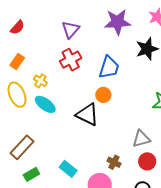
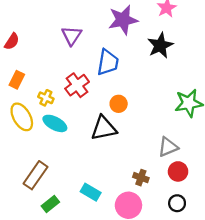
red cross: (71, 60) -> (77, 85), moved
blue trapezoid: (109, 67) -> (108, 62), moved
black triangle: (87, 114) -> (104, 128), turned -30

